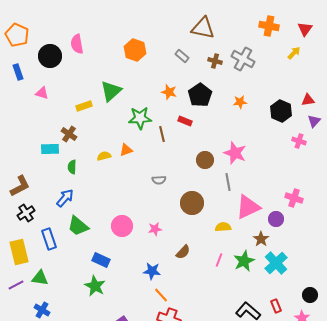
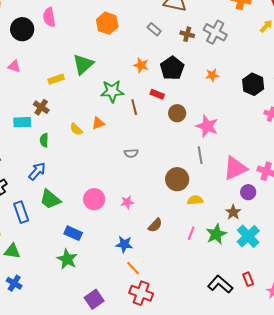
yellow semicircle: (104, 156) -> (76, 129), turned -120
brown circle: (205, 160) -> (177, 113), moved
brown circle: (192, 203) -> (177, 179), moved
pink triangle: (248, 207) -> (235, 168), moved

